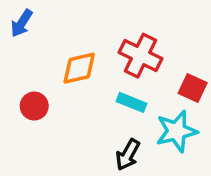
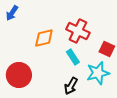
cyan rectangle: (131, 102) -> (73, 57), turned 35
red circle: (34, 106) -> (19, 75), moved, size x1.6

